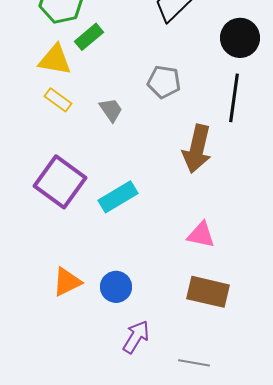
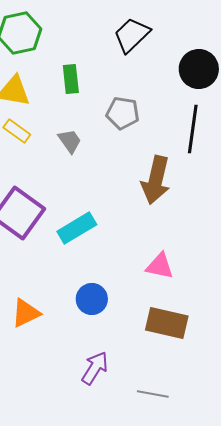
green rectangle: (89, 37) -> (71, 79), moved, turned -56
blue circle: (116, 287) -> (92, 299), moved

